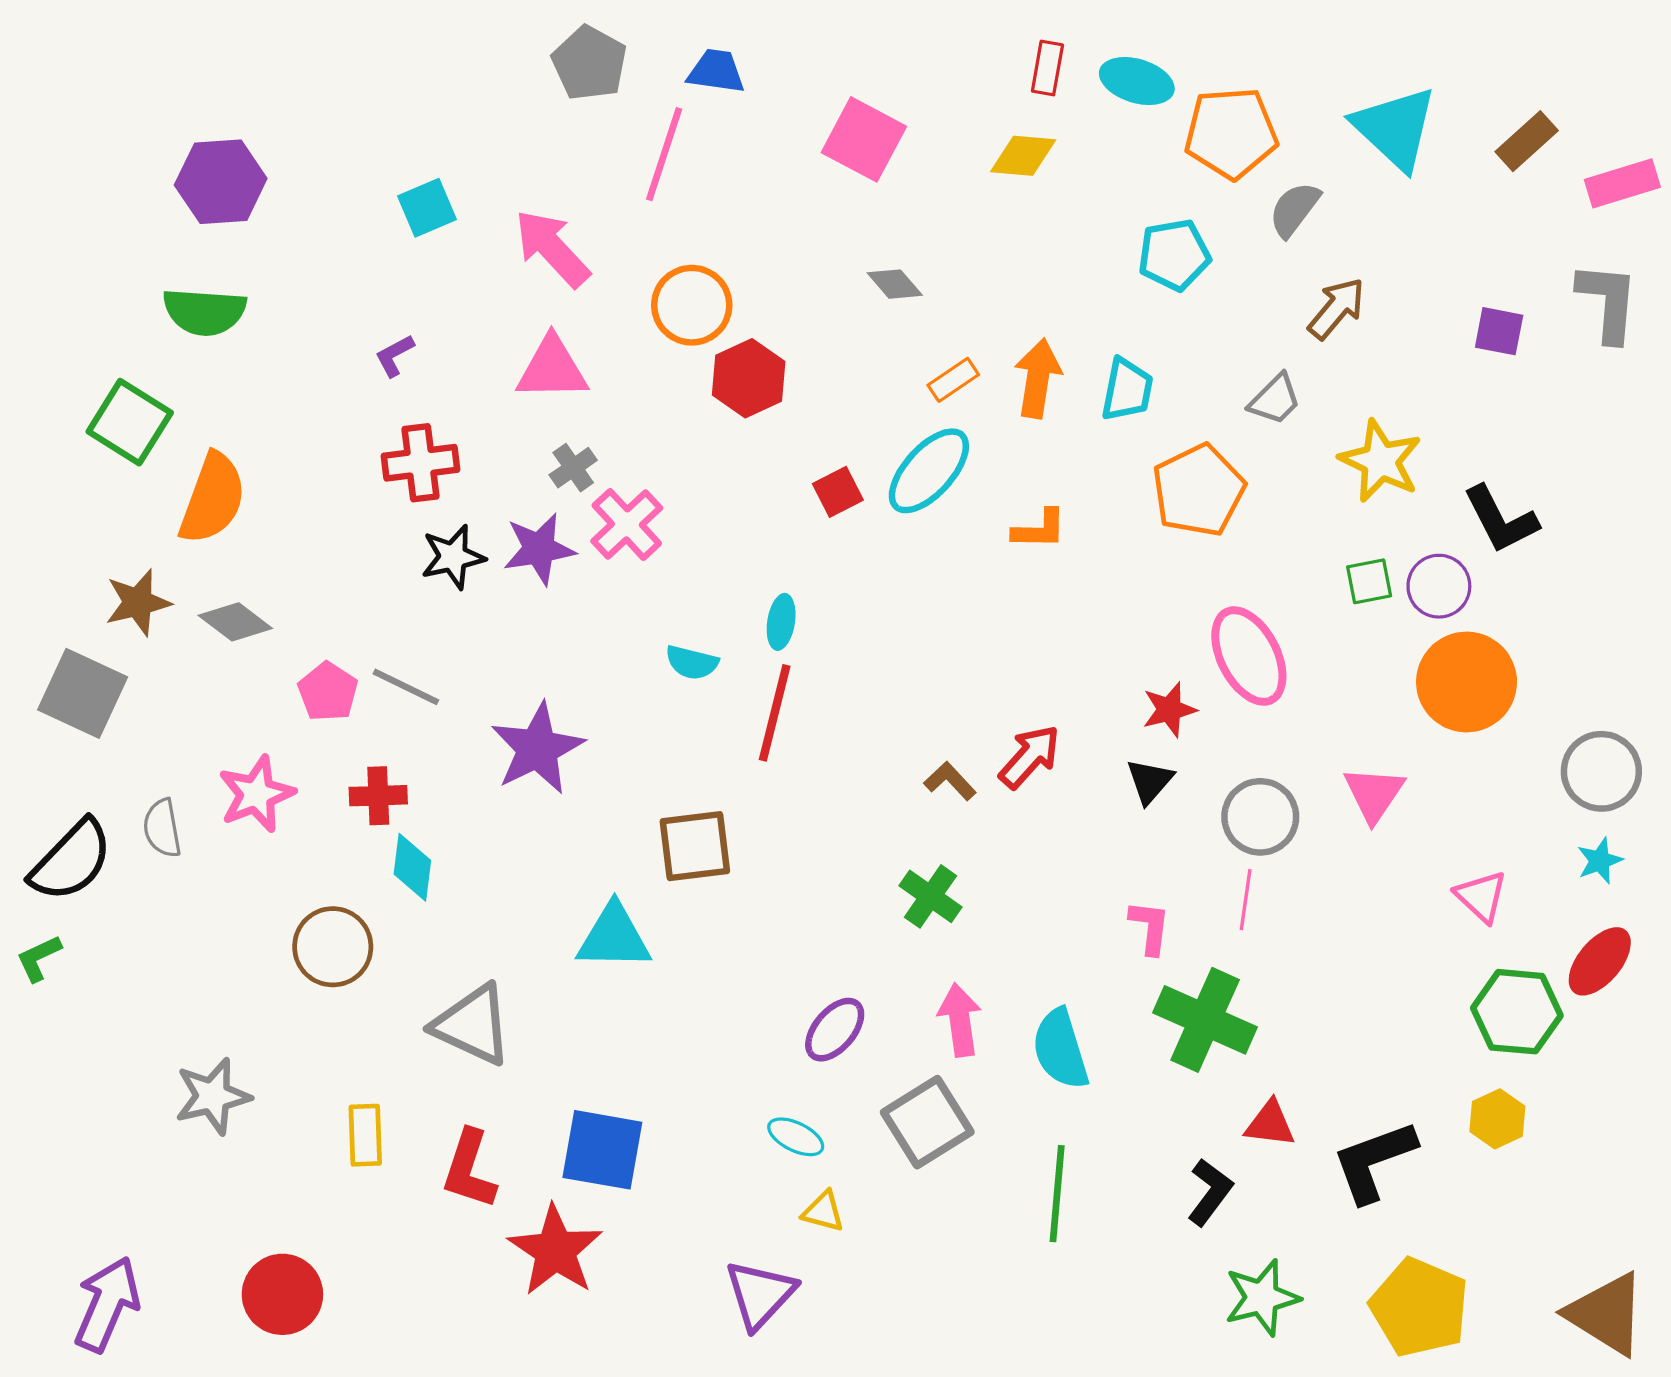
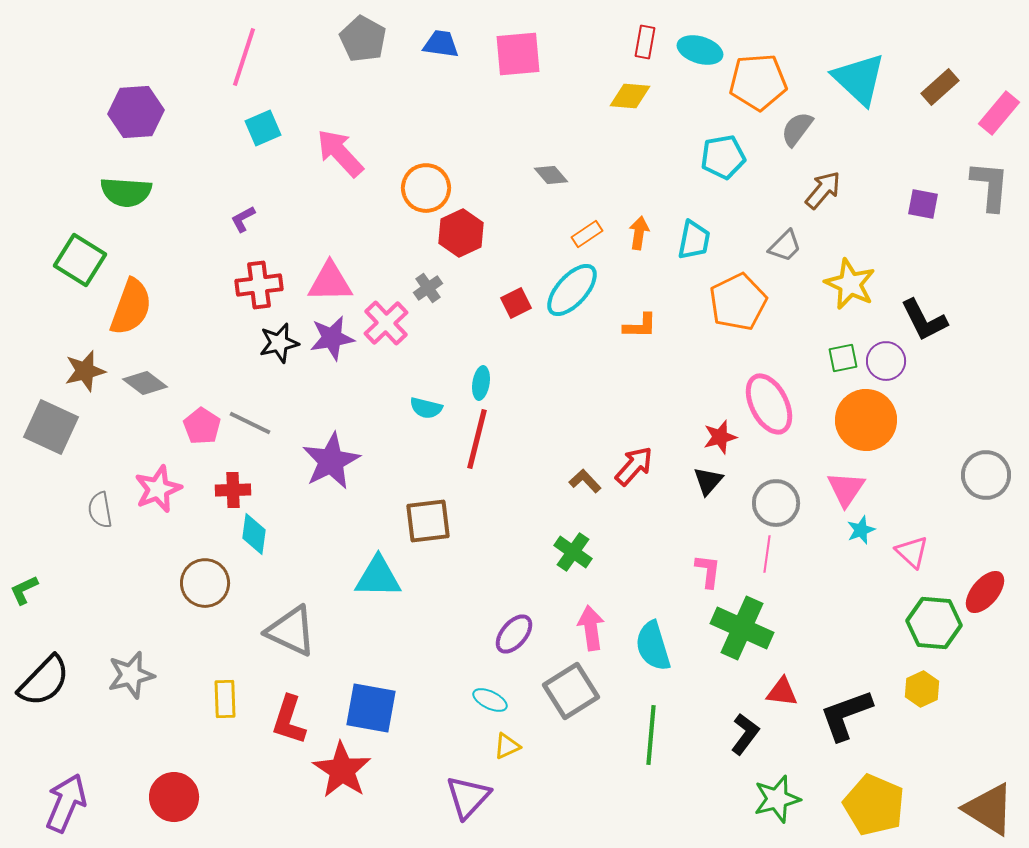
pink square: (864, 139) -> (518, 54), moved, turned -33
pink line: (664, 154) -> (244, 57), moved
pink rectangle: (1622, 183) -> (999, 113), turned -33
pink triangle: (552, 369) -> (330, 282), moved
orange arrow: (1038, 378) -> (639, 233), size x0.7
gray cross: (573, 468) -> (428, 288), moved
orange circle: (1467, 682) -> (866, 420), moved
black semicircle: (71, 861) -> (44, 681), moved
cyan star: (1600, 861) -> (861, 530), moved
yellow triangle: (823, 1212) -> (507, 746), turned -40

